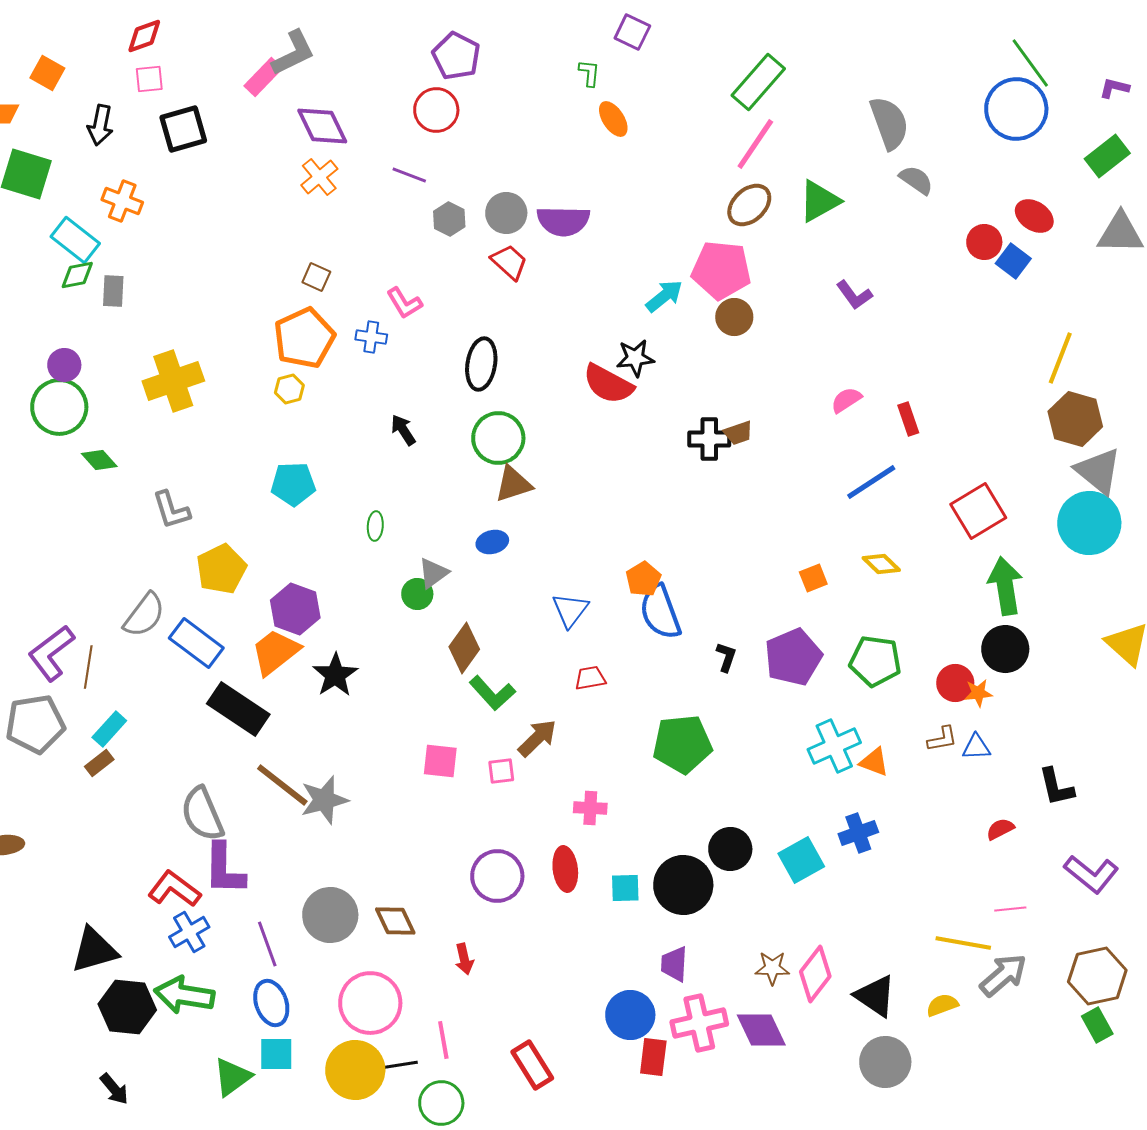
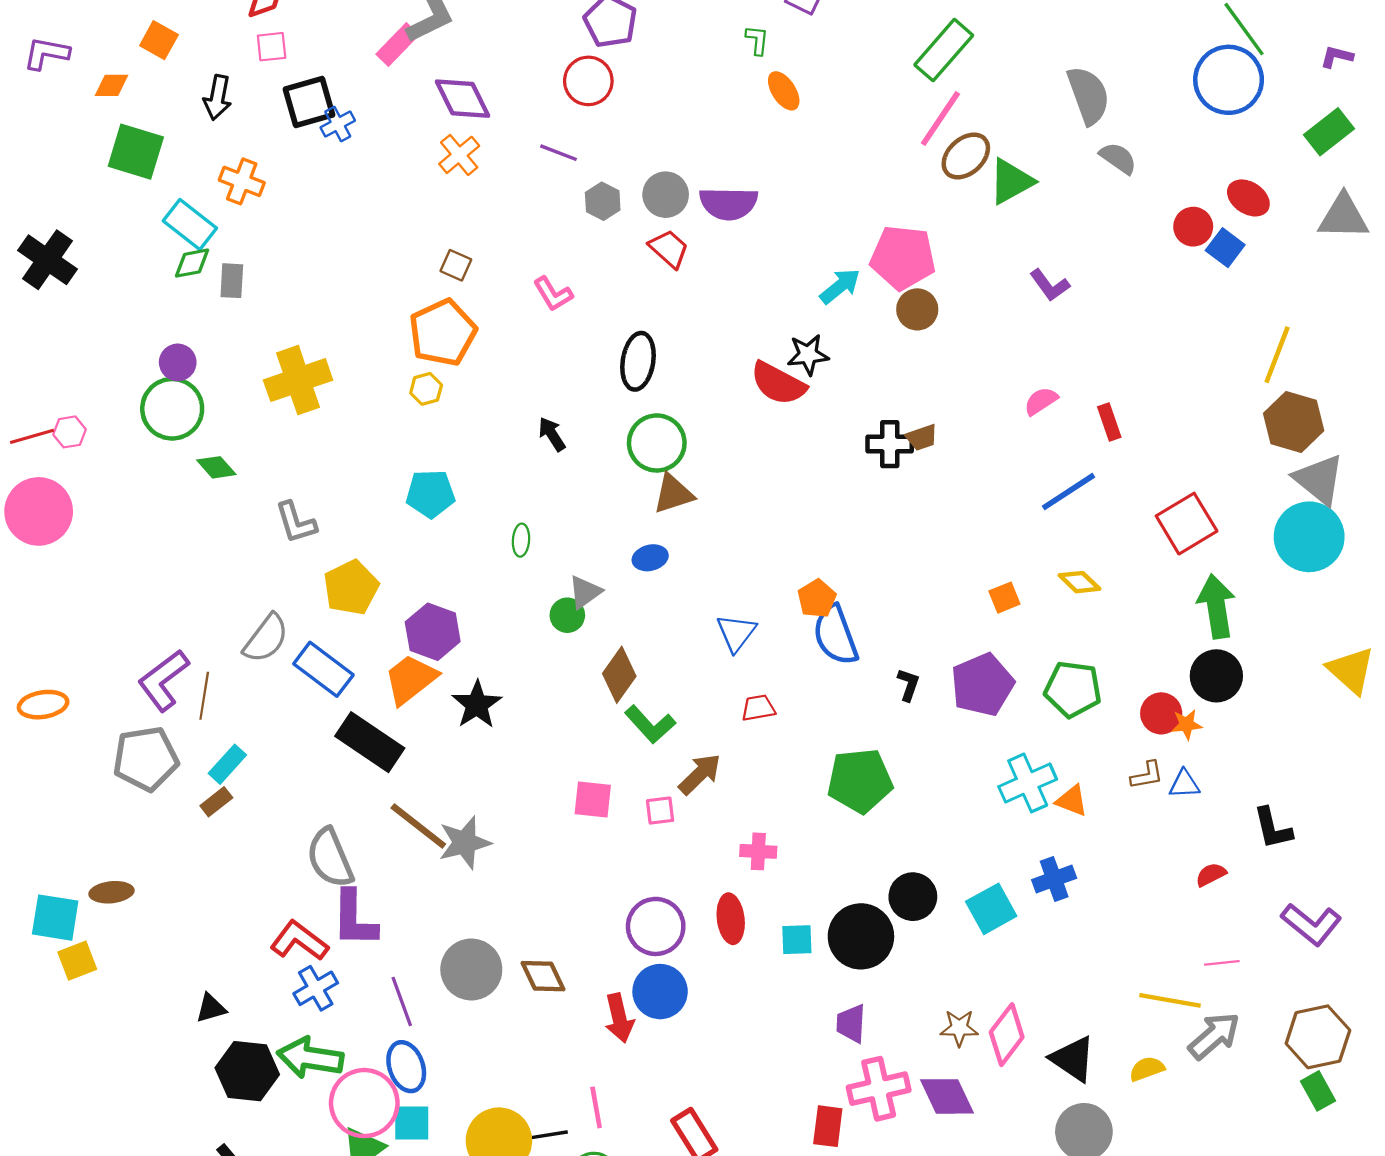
brown ellipse: (749, 205) -> (966, 156), moved
blue cross: (371, 337) -> (338, 124), moved, turned -36
black triangle: (94, 950) -> (211, 1008), size x0.6
red arrow: (464, 959) -> (619, 1018), size x1.4
pink circle: (370, 1003) -> (364, 1103), moved
blue circle: (630, 1015) -> (660, 992), moved

